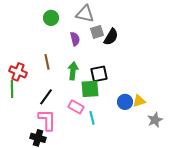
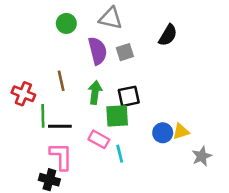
gray square: (97, 32) -> (125, 52), moved
black semicircle: (111, 37) -> (168, 35), moved
purple semicircle: (75, 39) -> (98, 51), size x1.5
green line: (12, 89) -> (43, 116), moved
black line: (46, 97) -> (60, 126), turned 54

